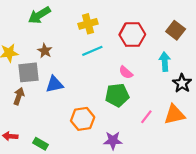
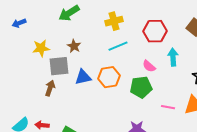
cyan arrow: (165, 62) -> (173, 57), moved
pink line: (146, 117) -> (168, 107), turned 64
orange hexagon: (83, 119) -> (109, 77), moved

